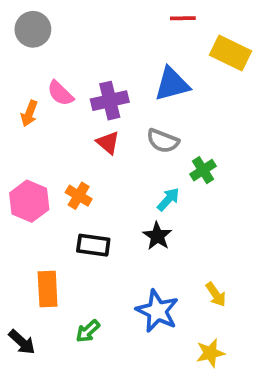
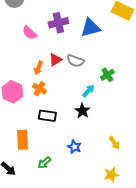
purple cross: (110, 101) -> (58, 23), moved
orange arrow: (29, 113) -> (38, 68), moved
gray semicircle: (163, 141) -> (75, 61), moved
red triangle: (108, 143) -> (55, 60), turned 48
blue star: (157, 311) -> (74, 147), moved, size x0.6

